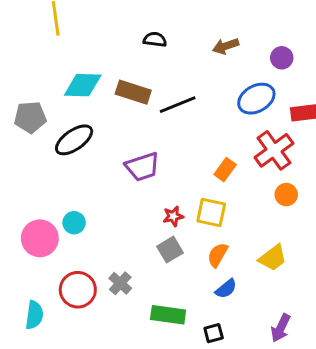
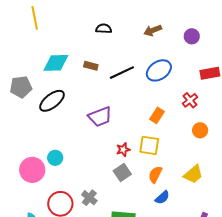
brown rectangle: (133, 92) -> (91, 66), size x0.6
blue ellipse: (256, 99) -> (159, 70), moved
red cross: (274, 150) -> (190, 100), size x0.6

